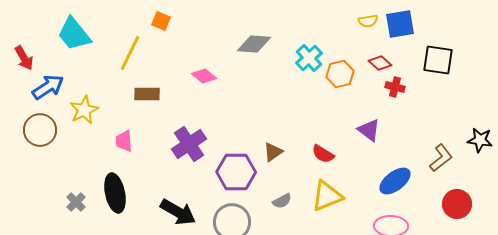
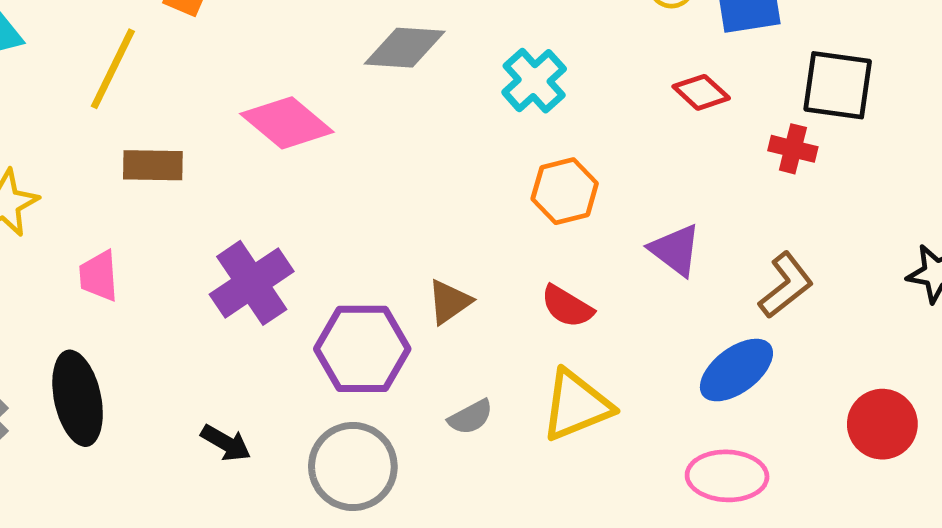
orange hexagon: (340, 74) -> (565, 191), moved
pink diamond: (204, 76) -> (287, 123), size x1.5
red cross: (395, 87) -> (793, 149), moved
brown L-shape: (441, 158) -> (786, 285), moved
black arrow: (178, 212) -> (226, 443), size x0.6

